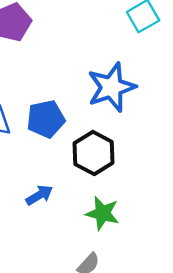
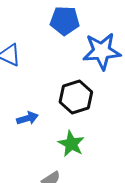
blue pentagon: (46, 119) -> (65, 21), moved

